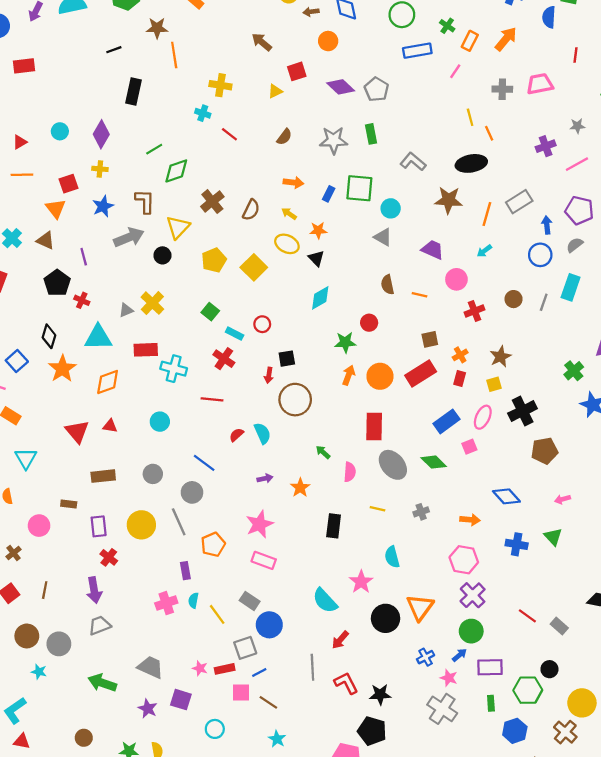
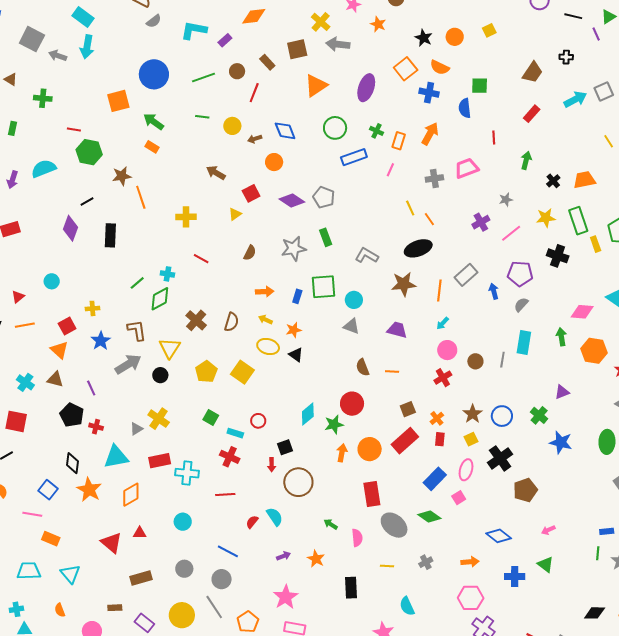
cyan cross: (203, 113) -> (167, 274), moved
purple diamond: (101, 134) -> (71, 228), moved
blue circle: (540, 255) -> (502, 416), moved
pink circle: (456, 279) -> (447, 350), moved
cyan diamond: (320, 298) -> (308, 414), moved
red circle: (369, 323) -> (352, 404), size x1.5
purple rectangle: (99, 526) -> (144, 623), turned -36

